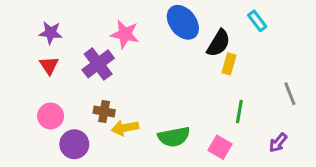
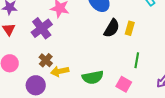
black semicircle: (219, 43) -> (112, 28), moved
brown cross: (104, 112) -> (46, 60), turned 32
purple circle: (74, 144) -> (36, 85), moved

